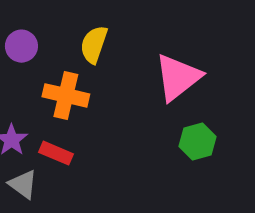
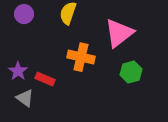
orange cross: (66, 95) -> (81, 57), moved

